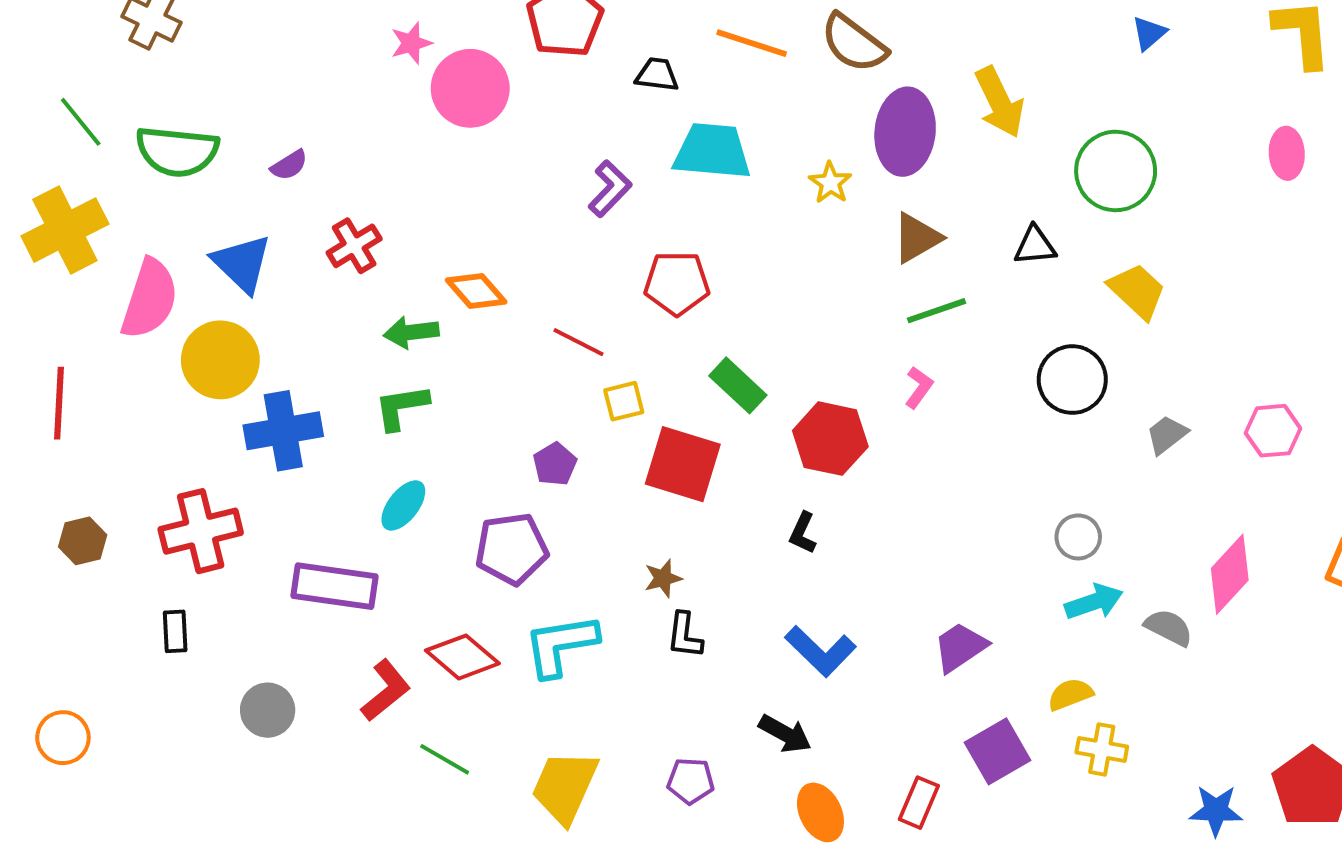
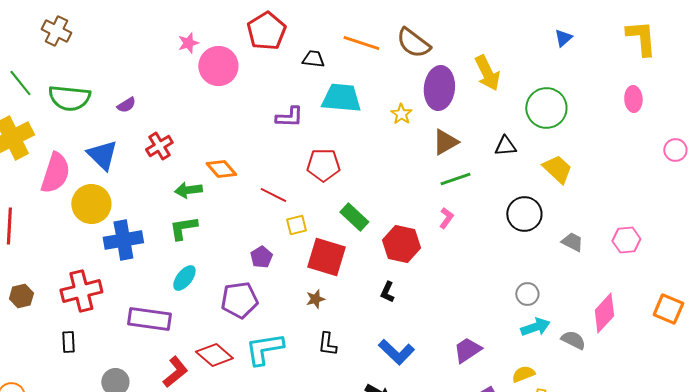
purple L-shape: (610, 189) -> (289, 117), turned 48
gray trapezoid: (1167, 435) -> (572, 242), turned 65
brown star: (663, 578) -> (315, 299), moved

